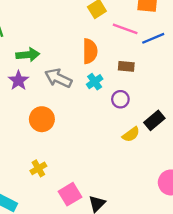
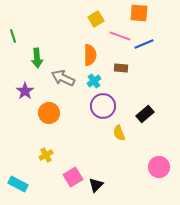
green arrow: (28, 55) -> (37, 58), turned 90
purple star: (18, 80) -> (25, 91), moved
purple circle: (120, 99) -> (103, 106), moved, size x1.6
yellow semicircle: (131, 134) -> (119, 133), moved, turned 105

